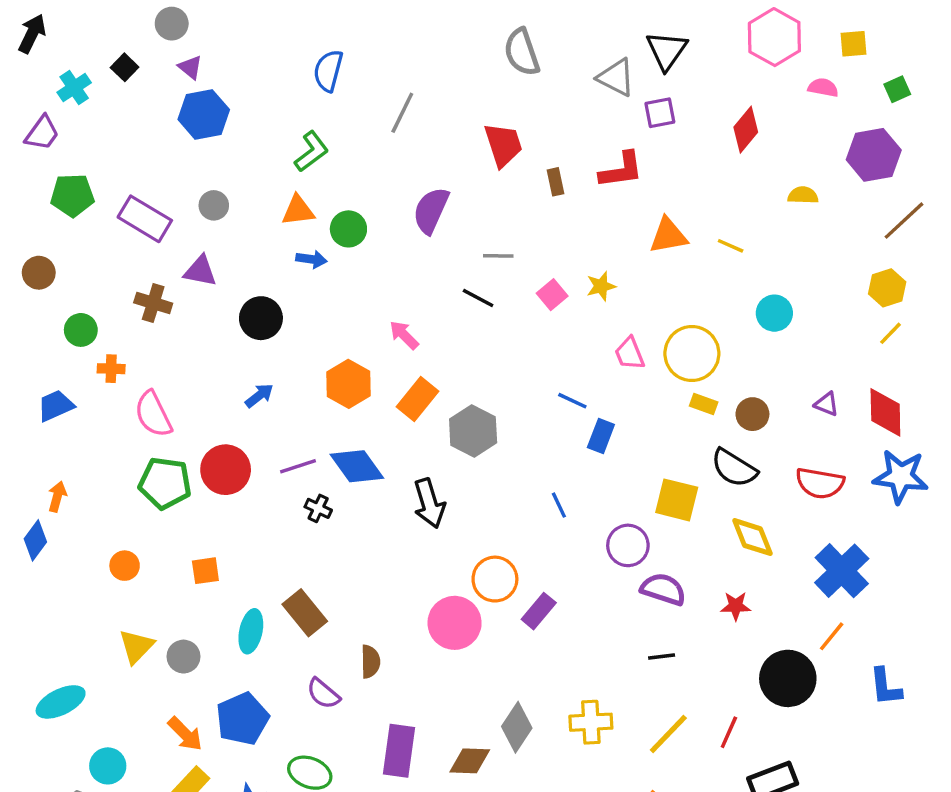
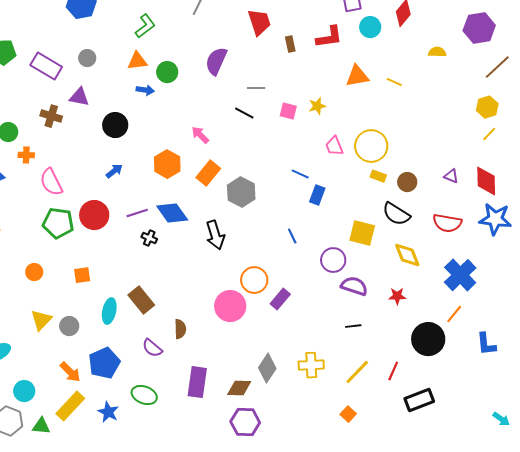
pink square: (552, 295) -> (288, 111), turned -36
cyan circle: (774, 313) -> (370, 27), moved

